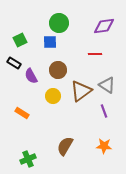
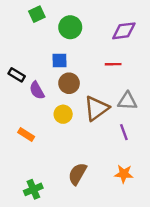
green square: (20, 40) -> (37, 14), moved
blue square: (50, 42) -> (60, 61), moved
gray triangle: (107, 85) -> (127, 101), turned -30

